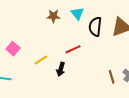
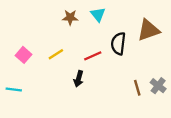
black semicircle: (95, 27) -> (118, 44), moved
yellow line: (41, 60) -> (56, 54), moved

